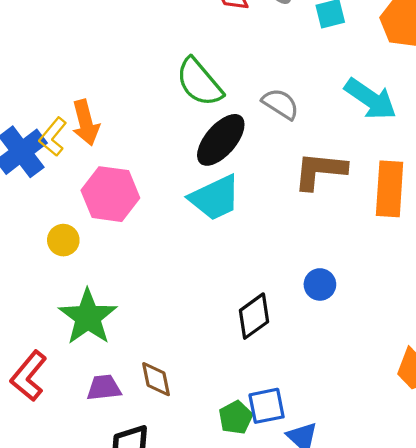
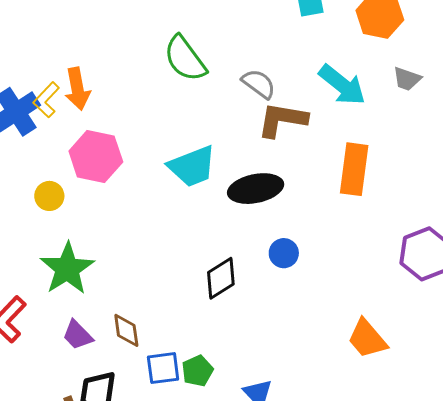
black ellipse: (221, 140) -> (256, 189), moved, turned 34
brown L-shape: (320, 171) -> (282, 120), moved
purple trapezoid: (104, 388) -> (78, 335), turned -132
blue square: (267, 406) -> (163, 368), moved

